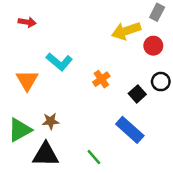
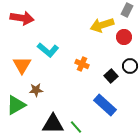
red arrow: (27, 22) -> (22, 18), size x1.6
orange cross: (101, 79) -> (82, 64), turned -32
brown star: (51, 121) -> (36, 90), moved
black triangle: (46, 155) -> (53, 124), moved

